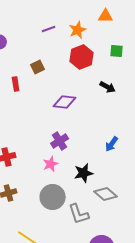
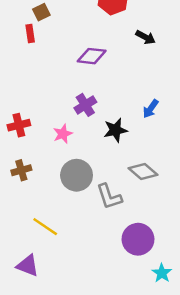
brown square: (38, 67) -> (41, 12), moved
pink star: (51, 164) -> (63, 134), moved
black star: (84, 173) -> (115, 130), moved

